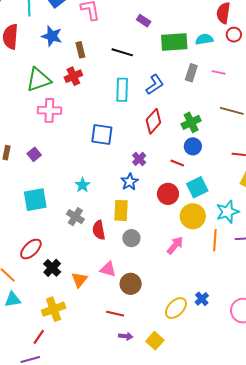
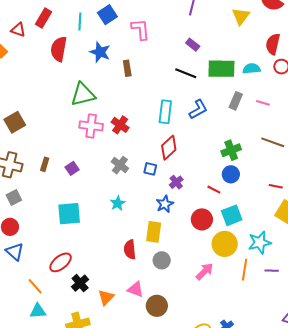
black line: (122, 52) -> (186, 73), moved
red cross: (73, 76) -> (120, 125), moved, turned -36
red diamond: (153, 121) -> (169, 148), moved
blue square: (102, 134) -> (150, 169), moved, size x0.6
gray cross: (75, 217) -> (120, 165), moved

